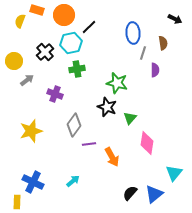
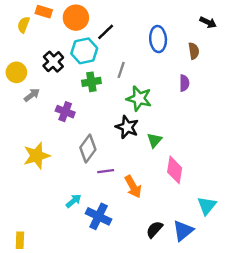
gray line: (143, 53) -> (121, 70), moved
cyan arrow: (73, 181) -> (74, 201), moved
blue cross: (33, 182) -> (99, 216), moved

